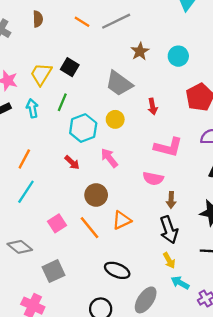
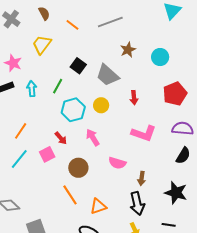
brown semicircle: (38, 19) -> (44, 13), turned -32
orange line: (82, 22) -> (72, 25), moved
black square: (70, 67) -> (78, 66), moved
yellow trapezoid: (41, 74) -> (42, 44), moved
pink semicircle: (153, 179) -> (117, 163), moved
orange triangle: (122, 220) -> (98, 206), moved
pink square: (57, 223) -> (47, 154), moved

